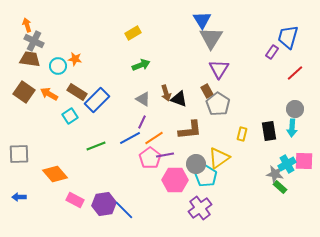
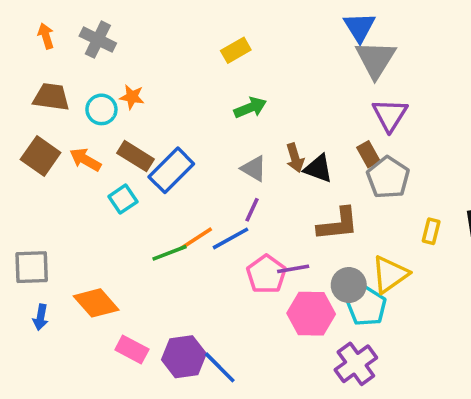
gray cross: (34, 41) -> (98, 40), moved
orange line: (154, 138) -> (196, 238), moved
blue arrow: (19, 197) -> (41, 317), moved, turned -80

